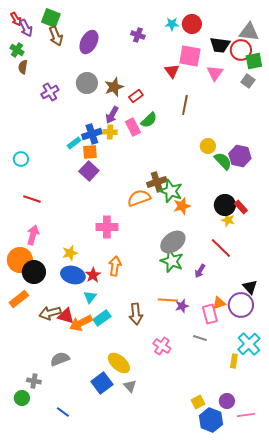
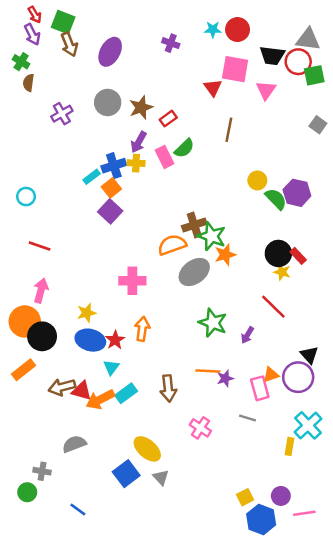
red arrow: (16, 19) -> (35, 15), moved
gray square: (248, 81) -> (318, 125), moved
orange square: (90, 152) -> (111, 188), turned -35
gray ellipse: (173, 242) -> (194, 272), moved

